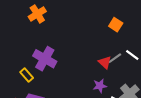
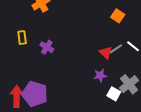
purple cross: (45, 59) -> (47, 47), size x0.6
yellow rectangle: (27, 75) -> (22, 38), moved, turned 32

